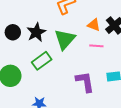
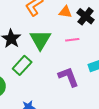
orange triangle: (94, 25) -> (65, 12), moved

